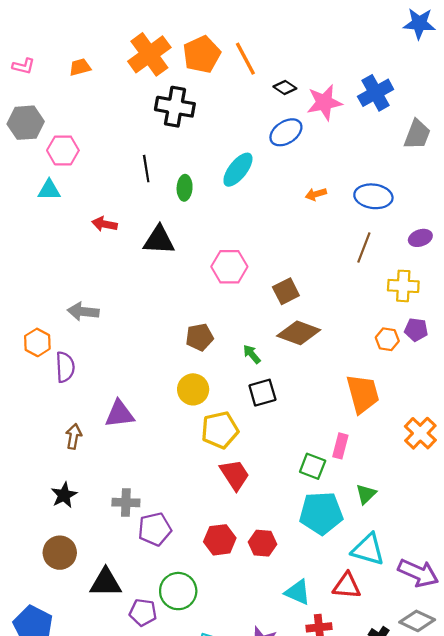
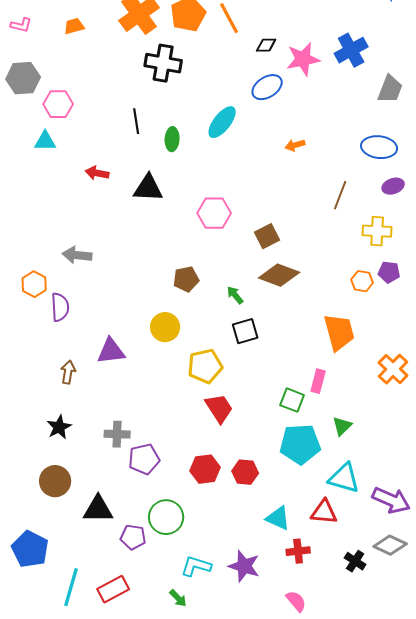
black diamond: (285, 87) -> (266, 45), turned -35
blue ellipse: (373, 196) -> (379, 147), moved
yellow circle: (193, 389) -> (165, 327), moved

